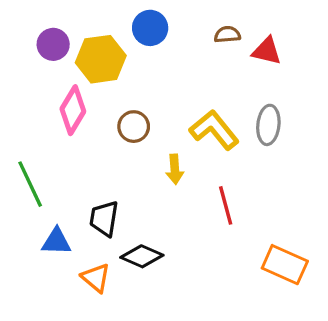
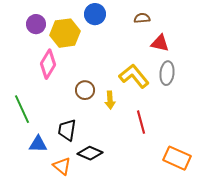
red triangle: (267, 51) -> (160, 43), moved
brown circle: (134, 127) -> (85, 90), moved

